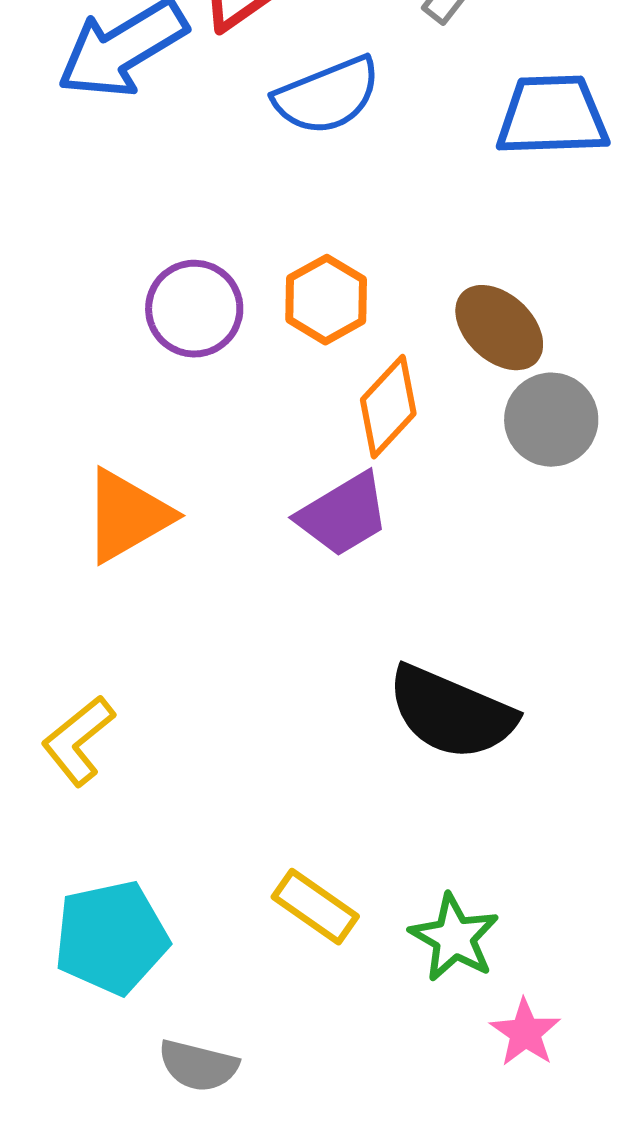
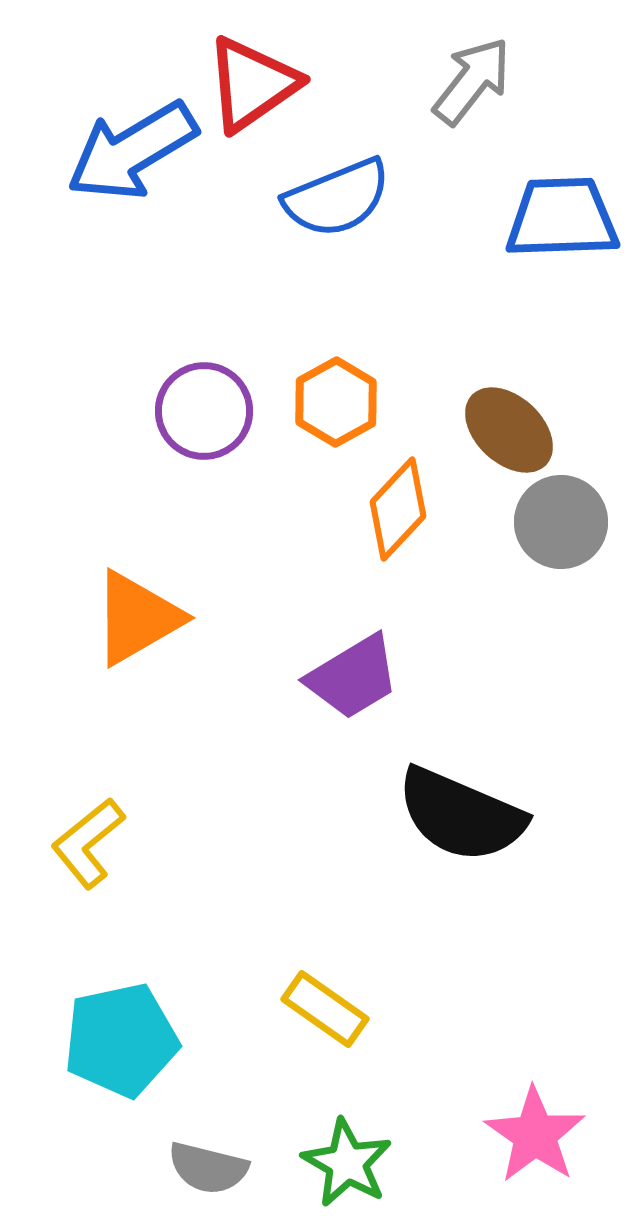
purple trapezoid: (343, 515) -> (353, 677), moved
green star: (454, 938) -> (347, 1163), moved
pink star: (525, 1033) -> (535, 1135), size x1.4

